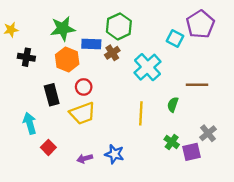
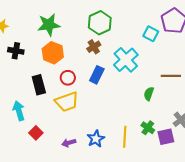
blue rectangle: (91, 44) -> (97, 75), moved, turned -66
yellow line: (141, 113) -> (125, 137), moved
blue star: (114, 154) -> (96, 139), turned 30

